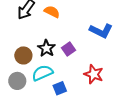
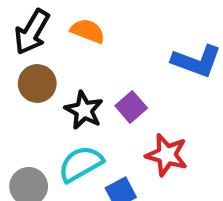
brown circle: (23, 55) -> (37, 84), moved
red star: (94, 74) -> (167, 155), moved

